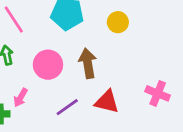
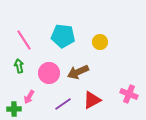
brown arrow: (88, 63) -> (78, 72), turned -105
red triangle: (107, 102) -> (92, 100), turned -42

